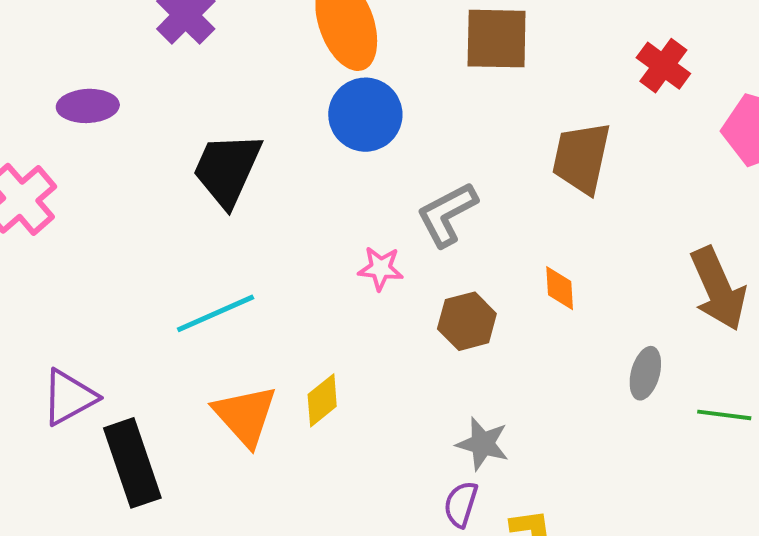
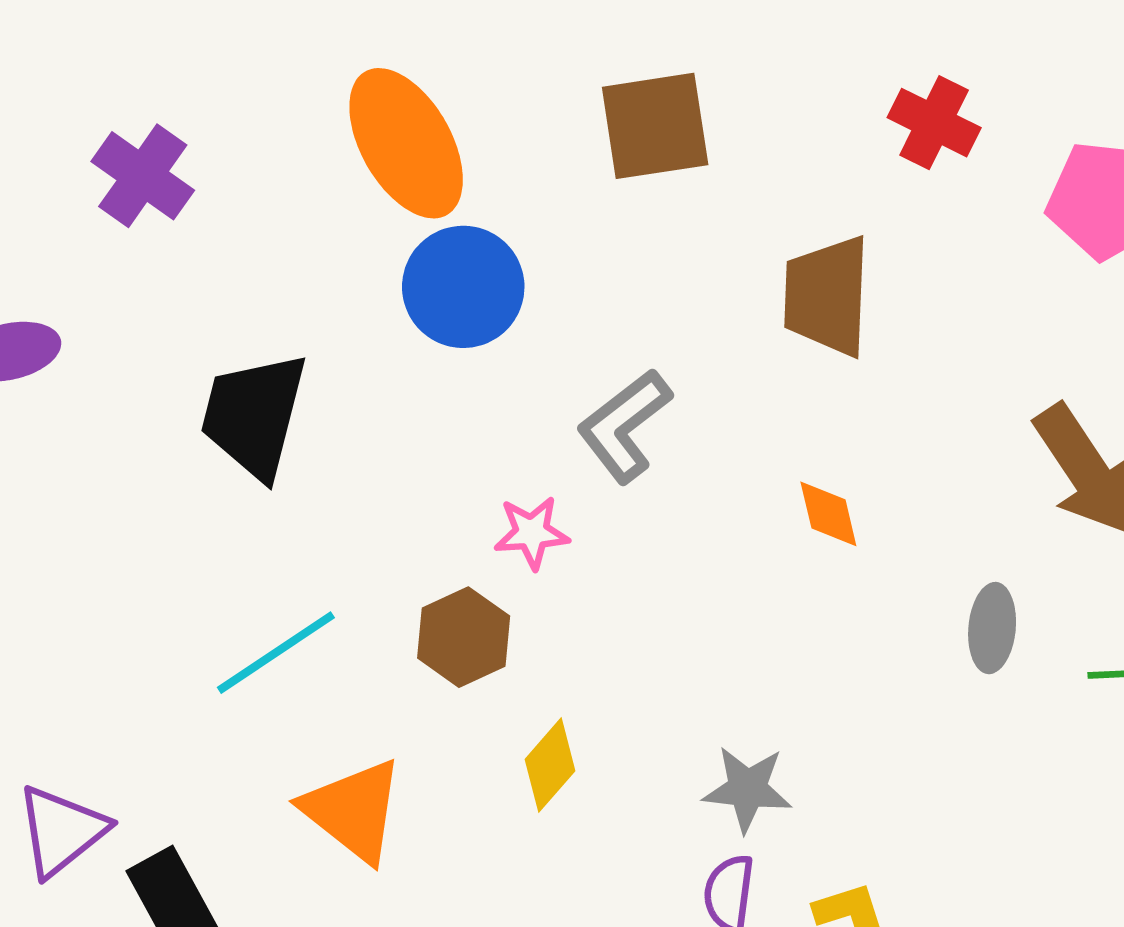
brown hexagon: (467, 321) -> (464, 637), moved
yellow diamond: (322, 400) -> (550, 765), moved

